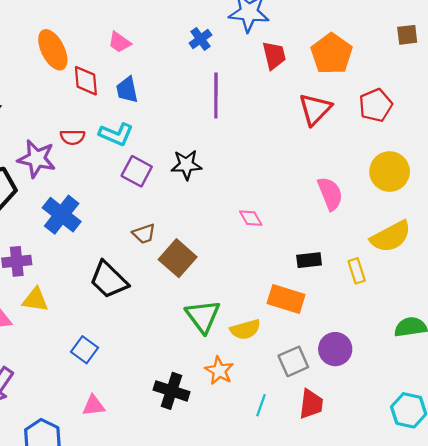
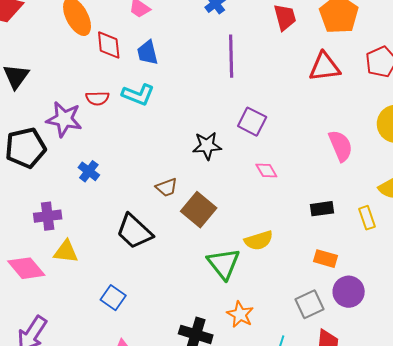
red triangle: (315, 109) -> (324, 67), turned 40
black star: (186, 165) -> (207, 146), moved
purple square: (137, 171) -> (252, 122), moved
blue cross: (62, 215) -> (89, 171), size x0.6
orange rectangle: (286, 299) -> (326, 259), moved, size x0.7
yellow semicircle: (245, 329) -> (259, 240), moved

